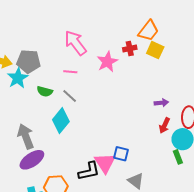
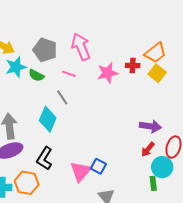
gray pentagon: (29, 61) -> (45, 50), moved
green semicircle: (45, 91) -> (36, 75), moved
purple arrow: (161, 103) -> (150, 126), size x1.5
cyan diamond: (61, 121) -> (48, 119), turned -30
black L-shape: (89, 171) -> (44, 158), moved, turned 120

